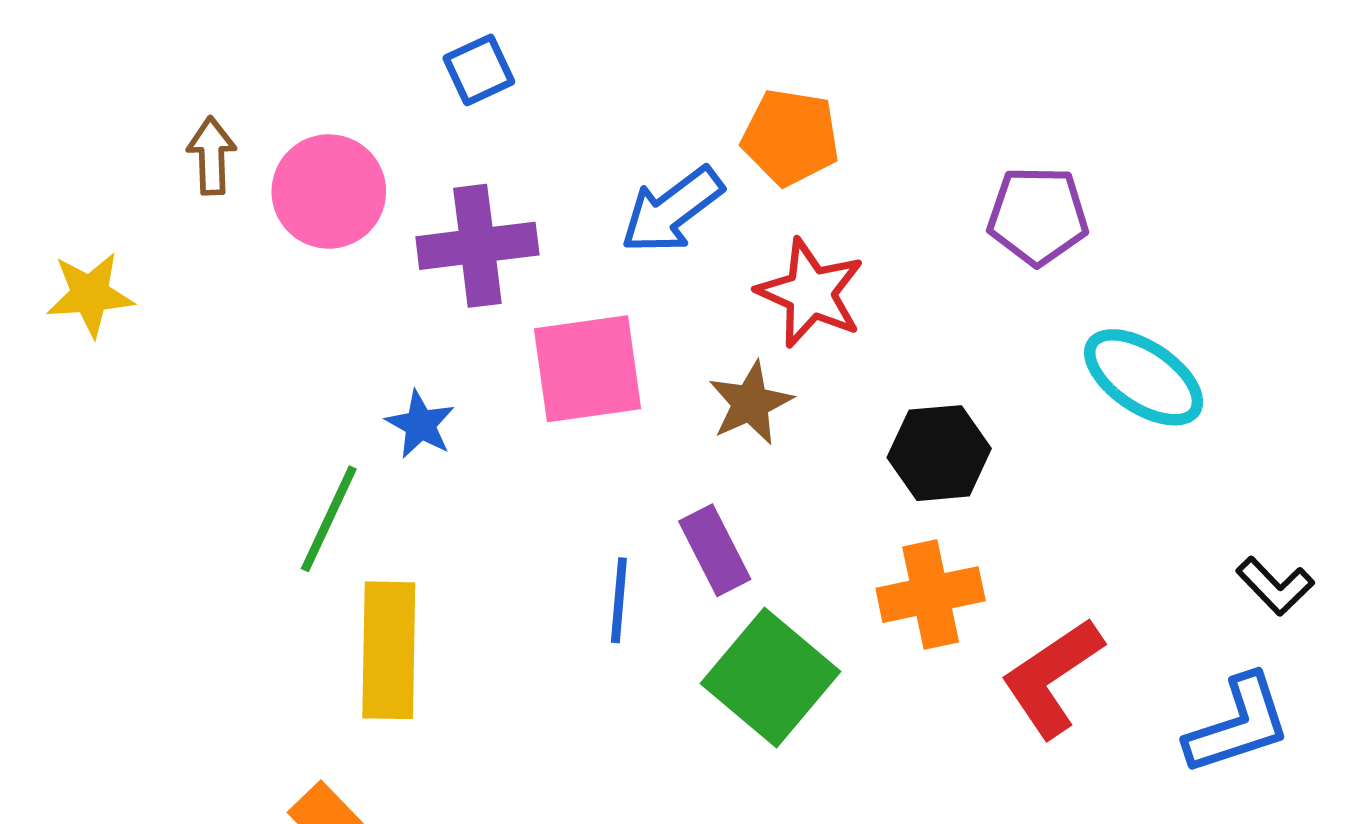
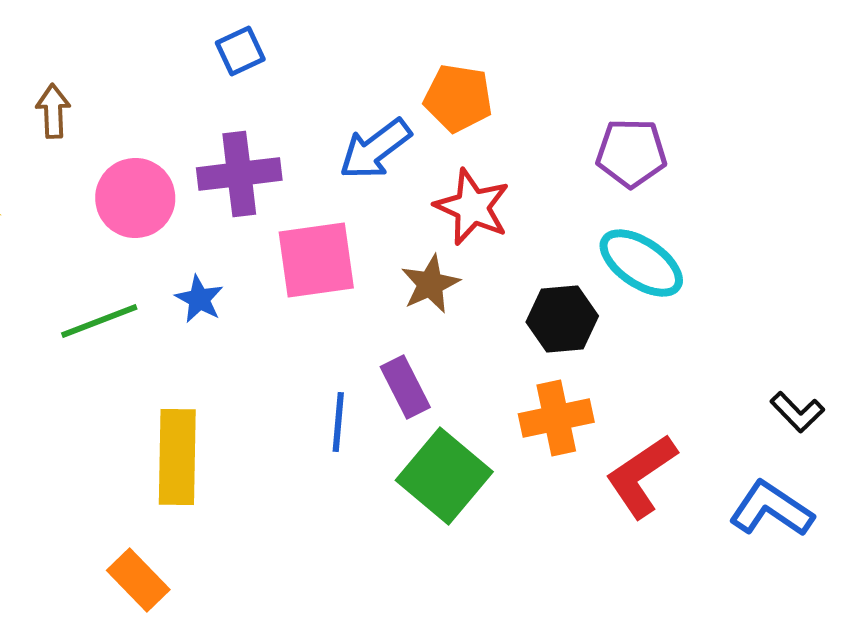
pink circle: (329, 191) -> (135, 198), moved
cyan ellipse: (1144, 377) -> (641, 263), moved
green line: (329, 519) -> (99, 321), moved, turned 44
blue L-shape: (1238, 725) -> (771, 509), turned -128

